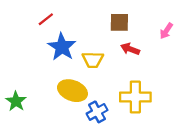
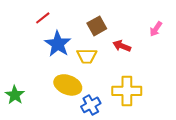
brown square: (119, 22) -> (97, 26), moved, turned -30

